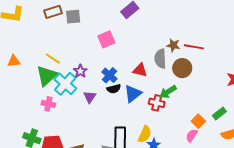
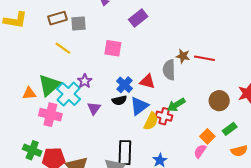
pink square: (106, 39) -> (113, 48), turned 30
yellow line: (53, 59) -> (63, 48), moved
orange triangle: (14, 61) -> (29, 93), moved
brown circle: (182, 68) -> (219, 101), moved
blue cross: (109, 75) -> (124, 85), moved
pink cross: (48, 104) -> (50, 115), size x1.5
yellow semicircle: (145, 134) -> (151, 121), moved

